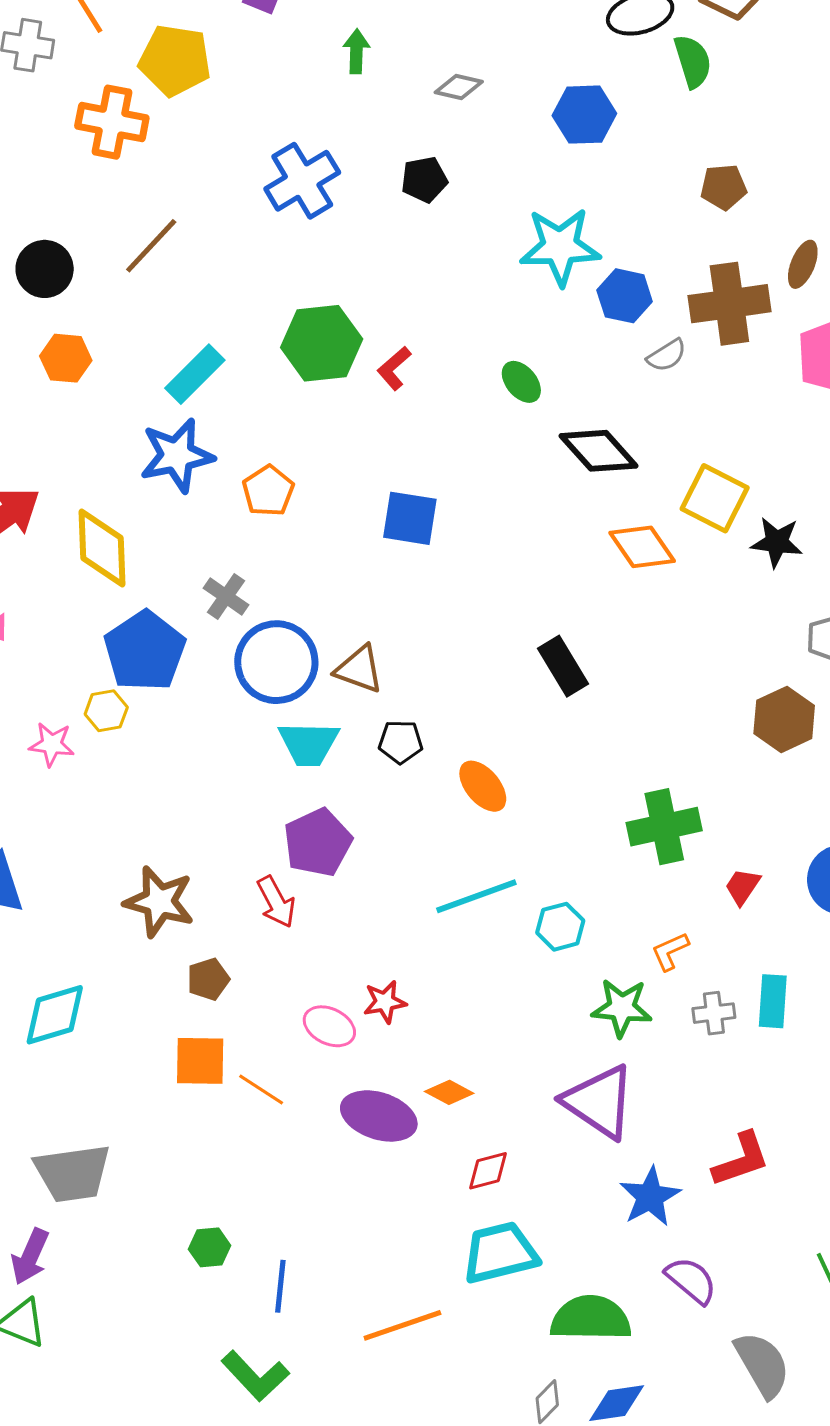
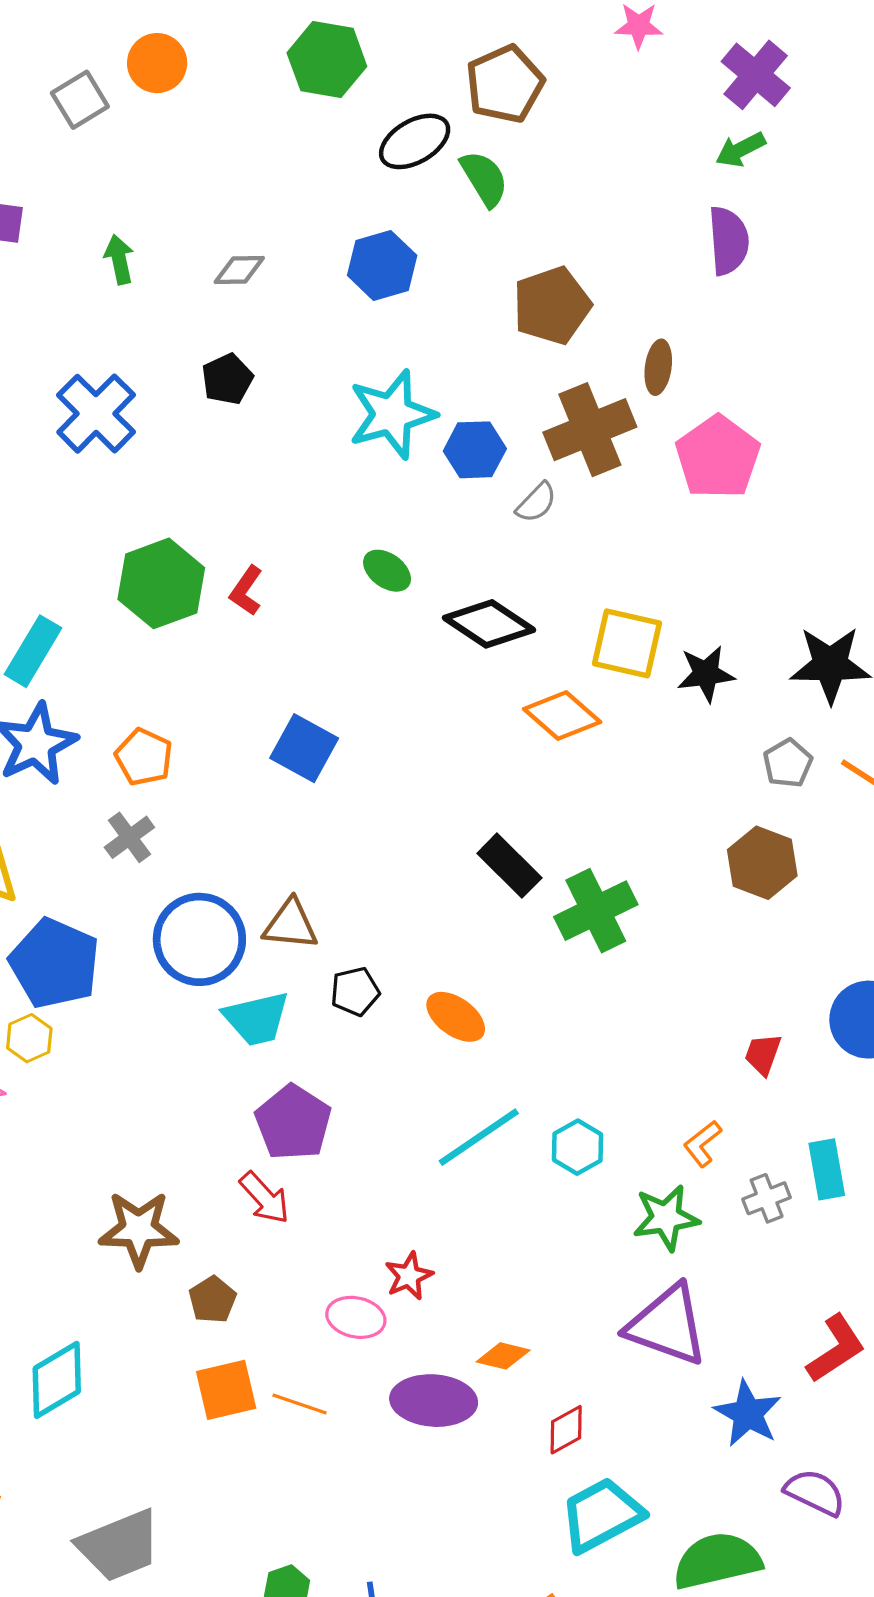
brown pentagon: (724, 187) -> (552, 306), size x1.5
blue square: (410, 518) -> (304, 748), turned 34
gray cross: (226, 596) -> (129, 837), moved, turned 33
green cross: (664, 827) -> (596, 911), moved

